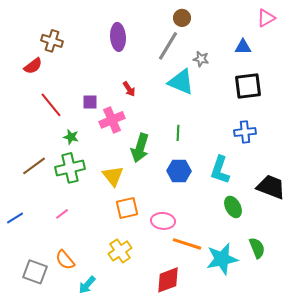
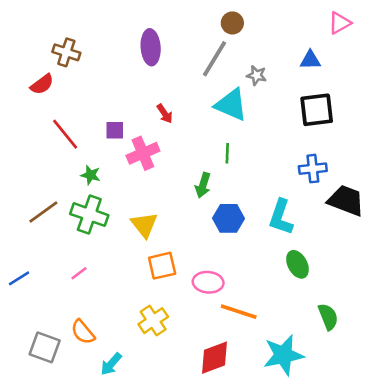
green line: (178, 133) -> (227, 153), moved
green arrow: (140, 148) -> (203, 185), moved, size x0.7
green cross: (70, 168) -> (89, 215), turned 32
black trapezoid: (271, 187) -> (346, 201), moved
cyan star: (222, 259) -> (283, 355), moved

